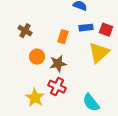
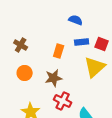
orange circle: (37, 57) -> (25, 73), moved
red cross: (57, 87) -> (63, 101), moved

